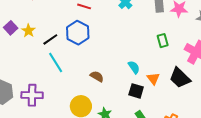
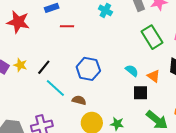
blue hexagon: (78, 33) -> (88, 69), moved
green rectangle: (163, 41) -> (152, 37), size x1.6
brown semicircle: (97, 76) -> (79, 100), moved

